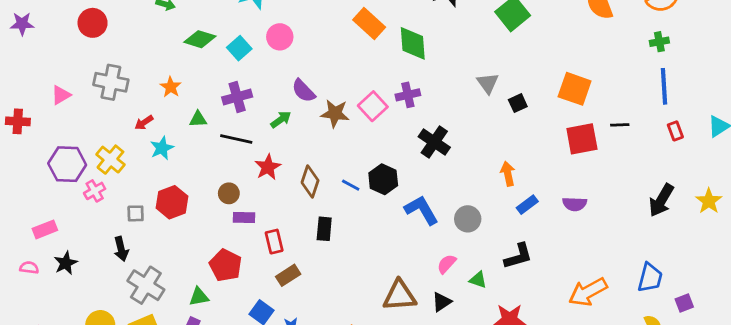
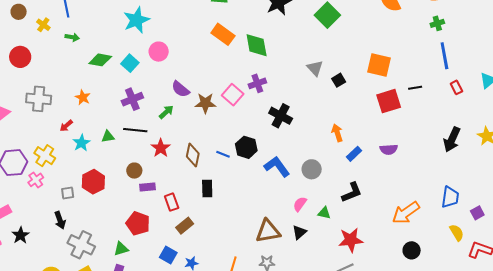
green triangle: (198, 119) -> (108, 137), moved

